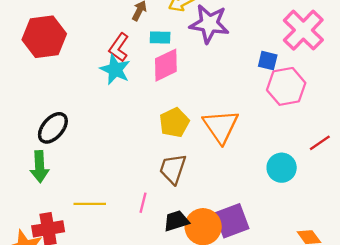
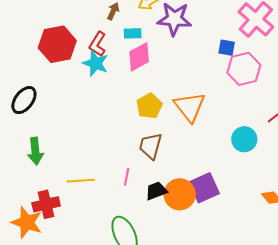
red hexagon: (44, 37) -> (57, 44), moved
black ellipse: (53, 128) -> (24, 100), moved

